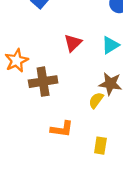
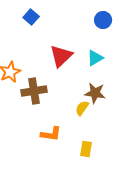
red triangle: (73, 43) -> (61, 56), size x1.4

